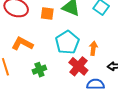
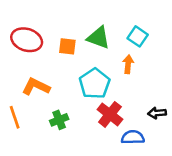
orange arrow: (93, 48) -> (128, 64), moved

